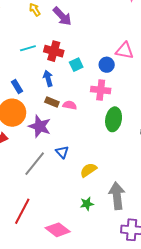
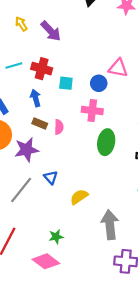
cyan square: (76, 65) -> (66, 83), turned 32
pink semicircle: (70, 105) -> (59, 127), turned 80
purple star: (40, 126) -> (27, 150), turned -30
green star: (87, 204) -> (56, 237), moved

